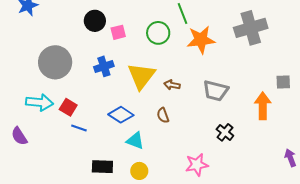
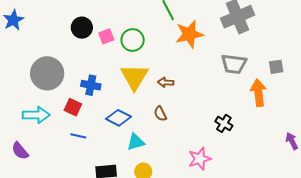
green circle: (158, 33) -> (133, 40), moved
blue cross: (104, 66) -> (91, 85), moved, turned 36
gray trapezoid: (216, 91) -> (234, 64), moved
red square: (68, 107) -> (73, 107), moved
cyan triangle: (135, 141) -> (136, 142), turned -30

